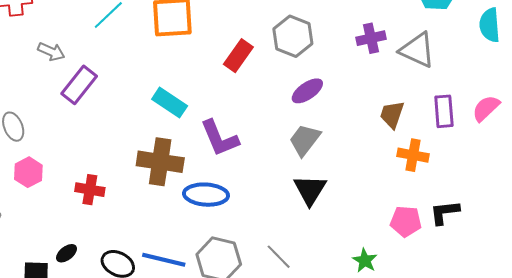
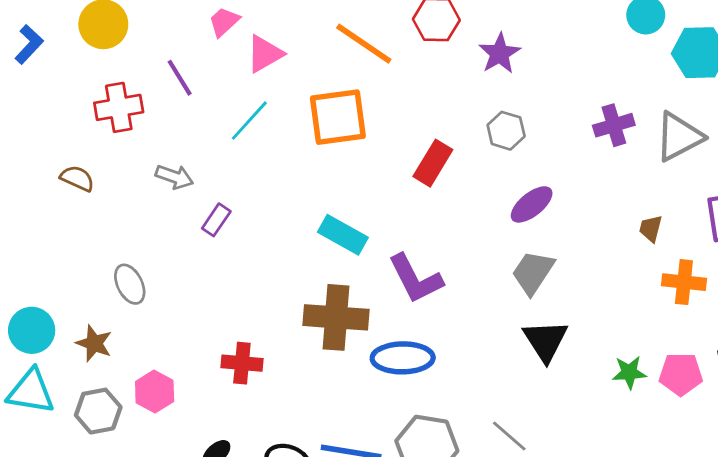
gray hexagon: (293, 36) -> (506, 131), size x0.7
gray triangle: (417, 50) -> (679, 137), turned -48
purple rectangle: (79, 85) -> (216, 220), size x0.6
brown trapezoid: (392, 115) -> (651, 228), size x0.7
pink hexagon: (28, 172) -> (155, 391), moved
green star: (365, 260) -> (629, 372), moved, turned -30

